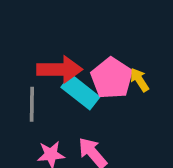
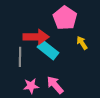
pink pentagon: (112, 78) -> (65, 18), moved

